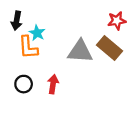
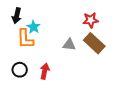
red star: (117, 21) -> (91, 20), moved
gray triangle: (80, 51) -> (69, 45), size x0.6

